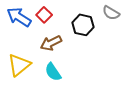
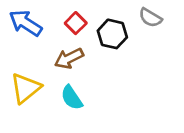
red square: (44, 15) -> (76, 23), moved

